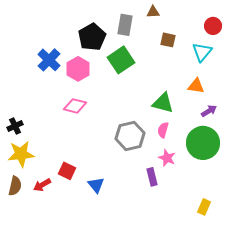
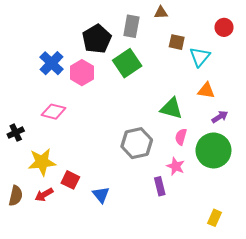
cyan triangle: (202, 52) -> (200, 57), moved
pink diamond: (75, 106) -> (54, 112), moved
pink semicircle: (163, 130) -> (181, 137), moved
yellow star: (21, 154) -> (42, 162), moved

